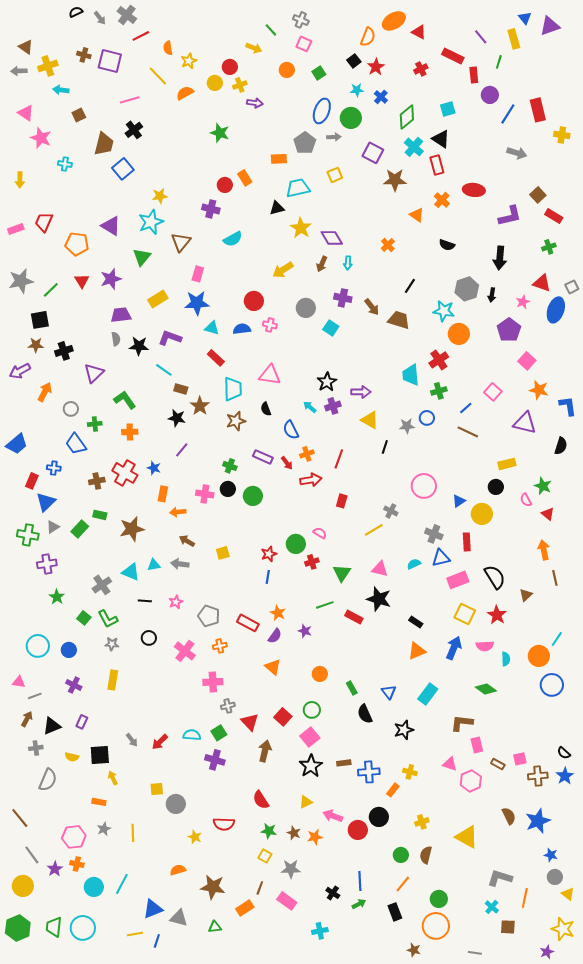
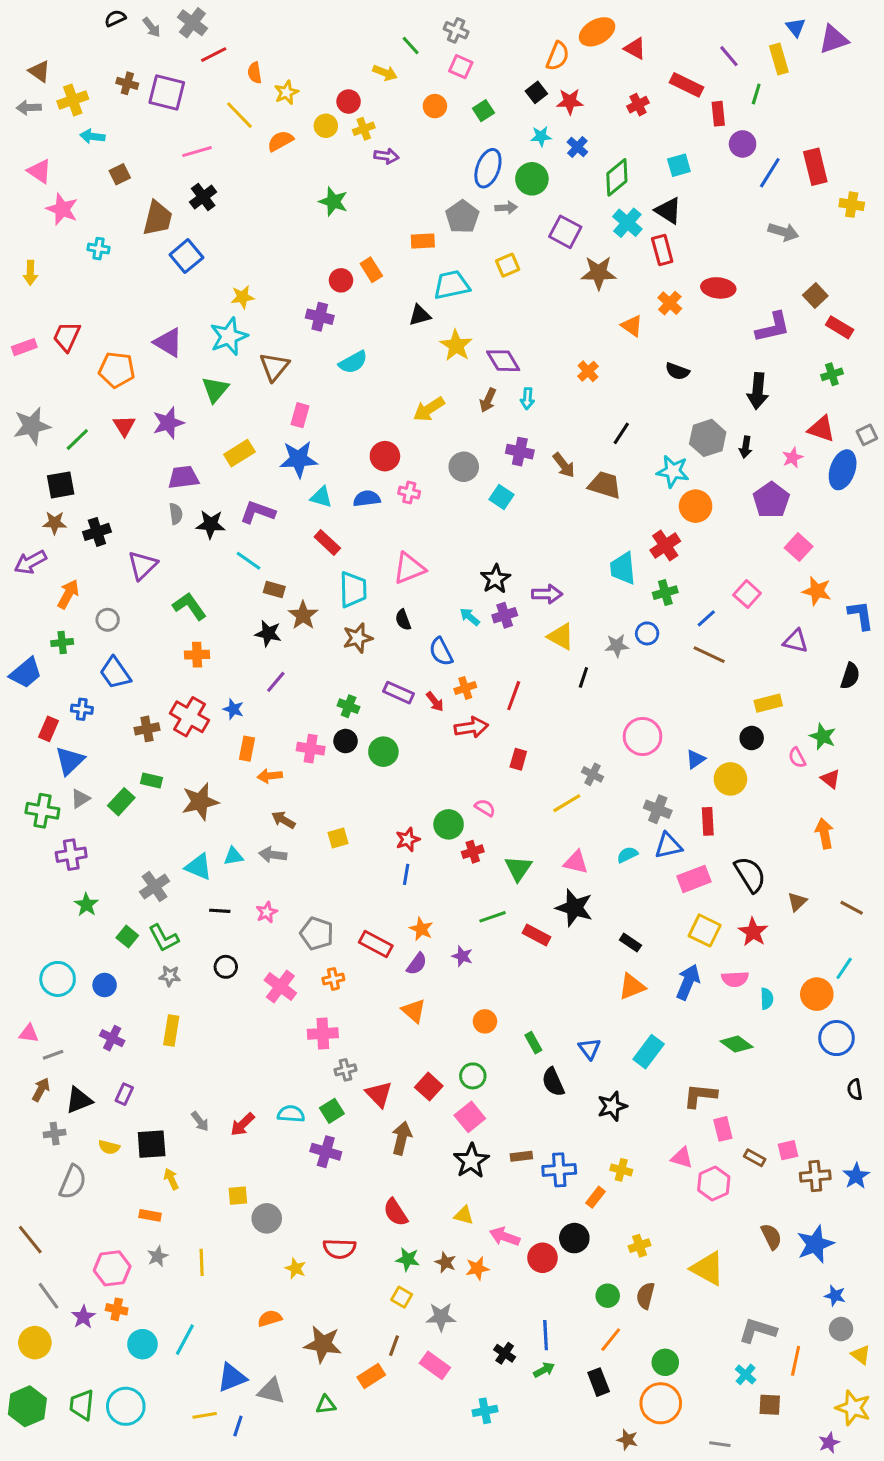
red star: (376, 67) -> (570, 102), turned 30
pink triangle: (270, 375) -> (409, 568), turned -30
purple triangle: (525, 423) -> (796, 641), size x0.7
green cross: (95, 424) -> (62, 643), moved
brown line: (555, 578) -> (852, 908), moved, turned -49
black semicircle: (564, 753) -> (855, 1090), moved, turned 40
yellow triangle: (306, 802) -> (464, 1215), turned 40

